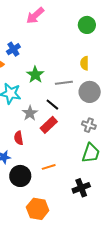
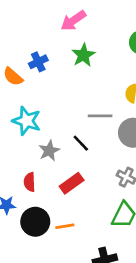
green star: (35, 75) -> (83, 55), moved
red rectangle: (49, 125) -> (72, 183), moved
black circle: (20, 176) -> (35, 222), moved

